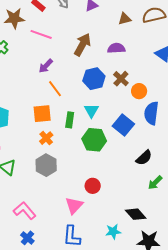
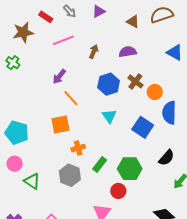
brown triangle: (125, 19) -> (133, 22), turned 48
pink line: (41, 34) -> (63, 40), moved, turned -35
brown arrow: (82, 45) -> (94, 52), size x0.6
green rectangle: (70, 120) -> (100, 164), moved, turned 35
orange cross: (46, 138) -> (78, 148), moved, turned 32
green hexagon: (94, 140) -> (130, 169), moved

